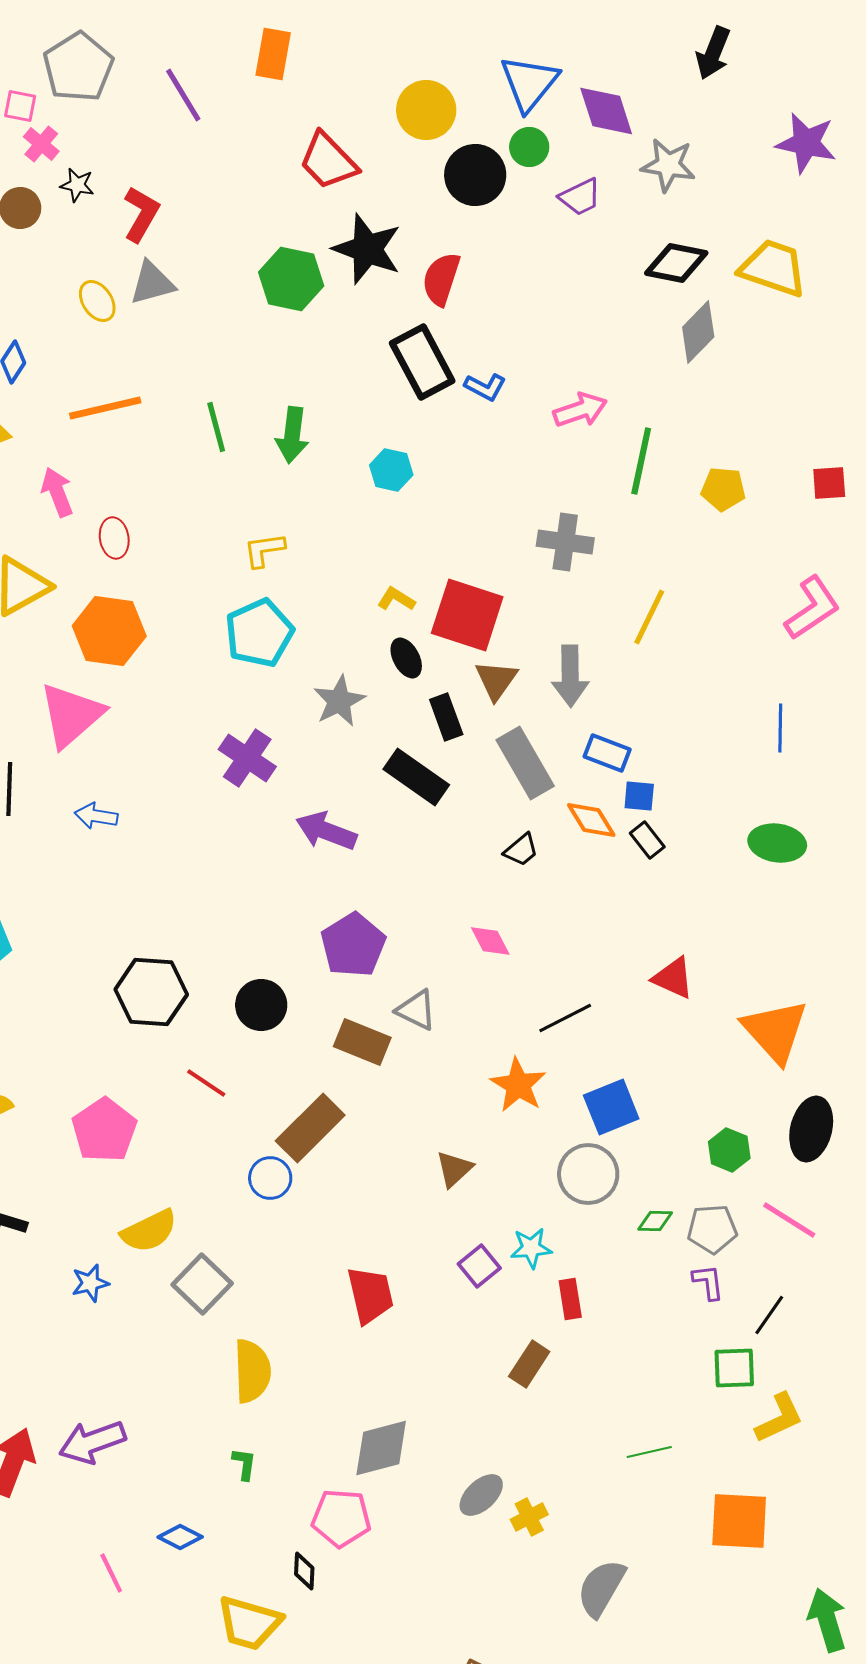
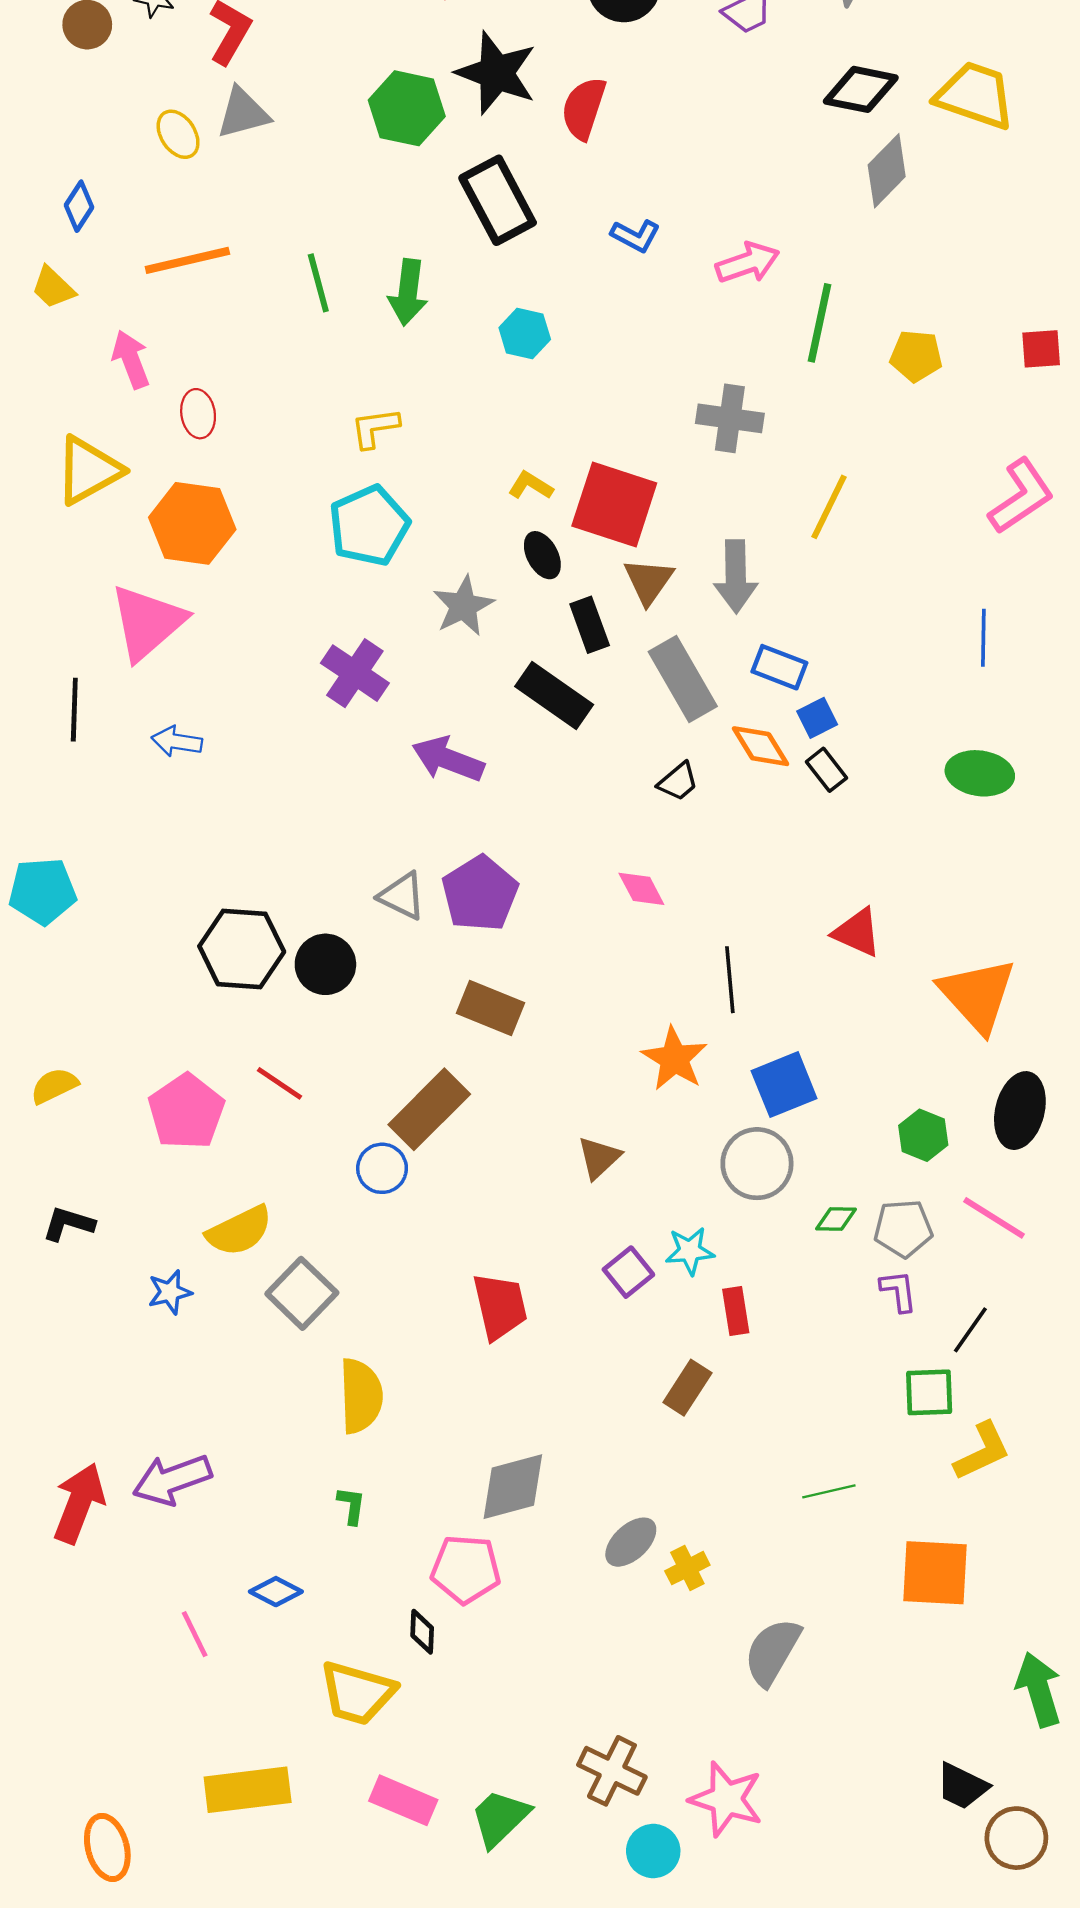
black rectangle: (422, 362) -> (498, 200), moved
blue square: (639, 796) -> (817, 718), turned -32
black circle: (261, 1005) -> (325, 964), moved
gray triangle: (416, 1010) -> (402, 896), moved
black line: (565, 1018) -> (730, 980), turned -68
red line: (206, 1083) -> (279, 1083), moved

